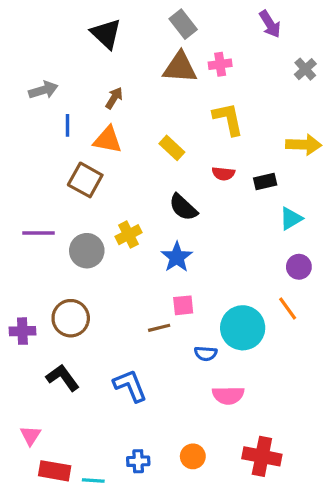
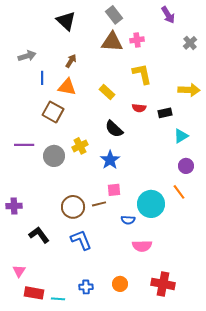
brown circle: (71, 318) -> (73, 207), moved

